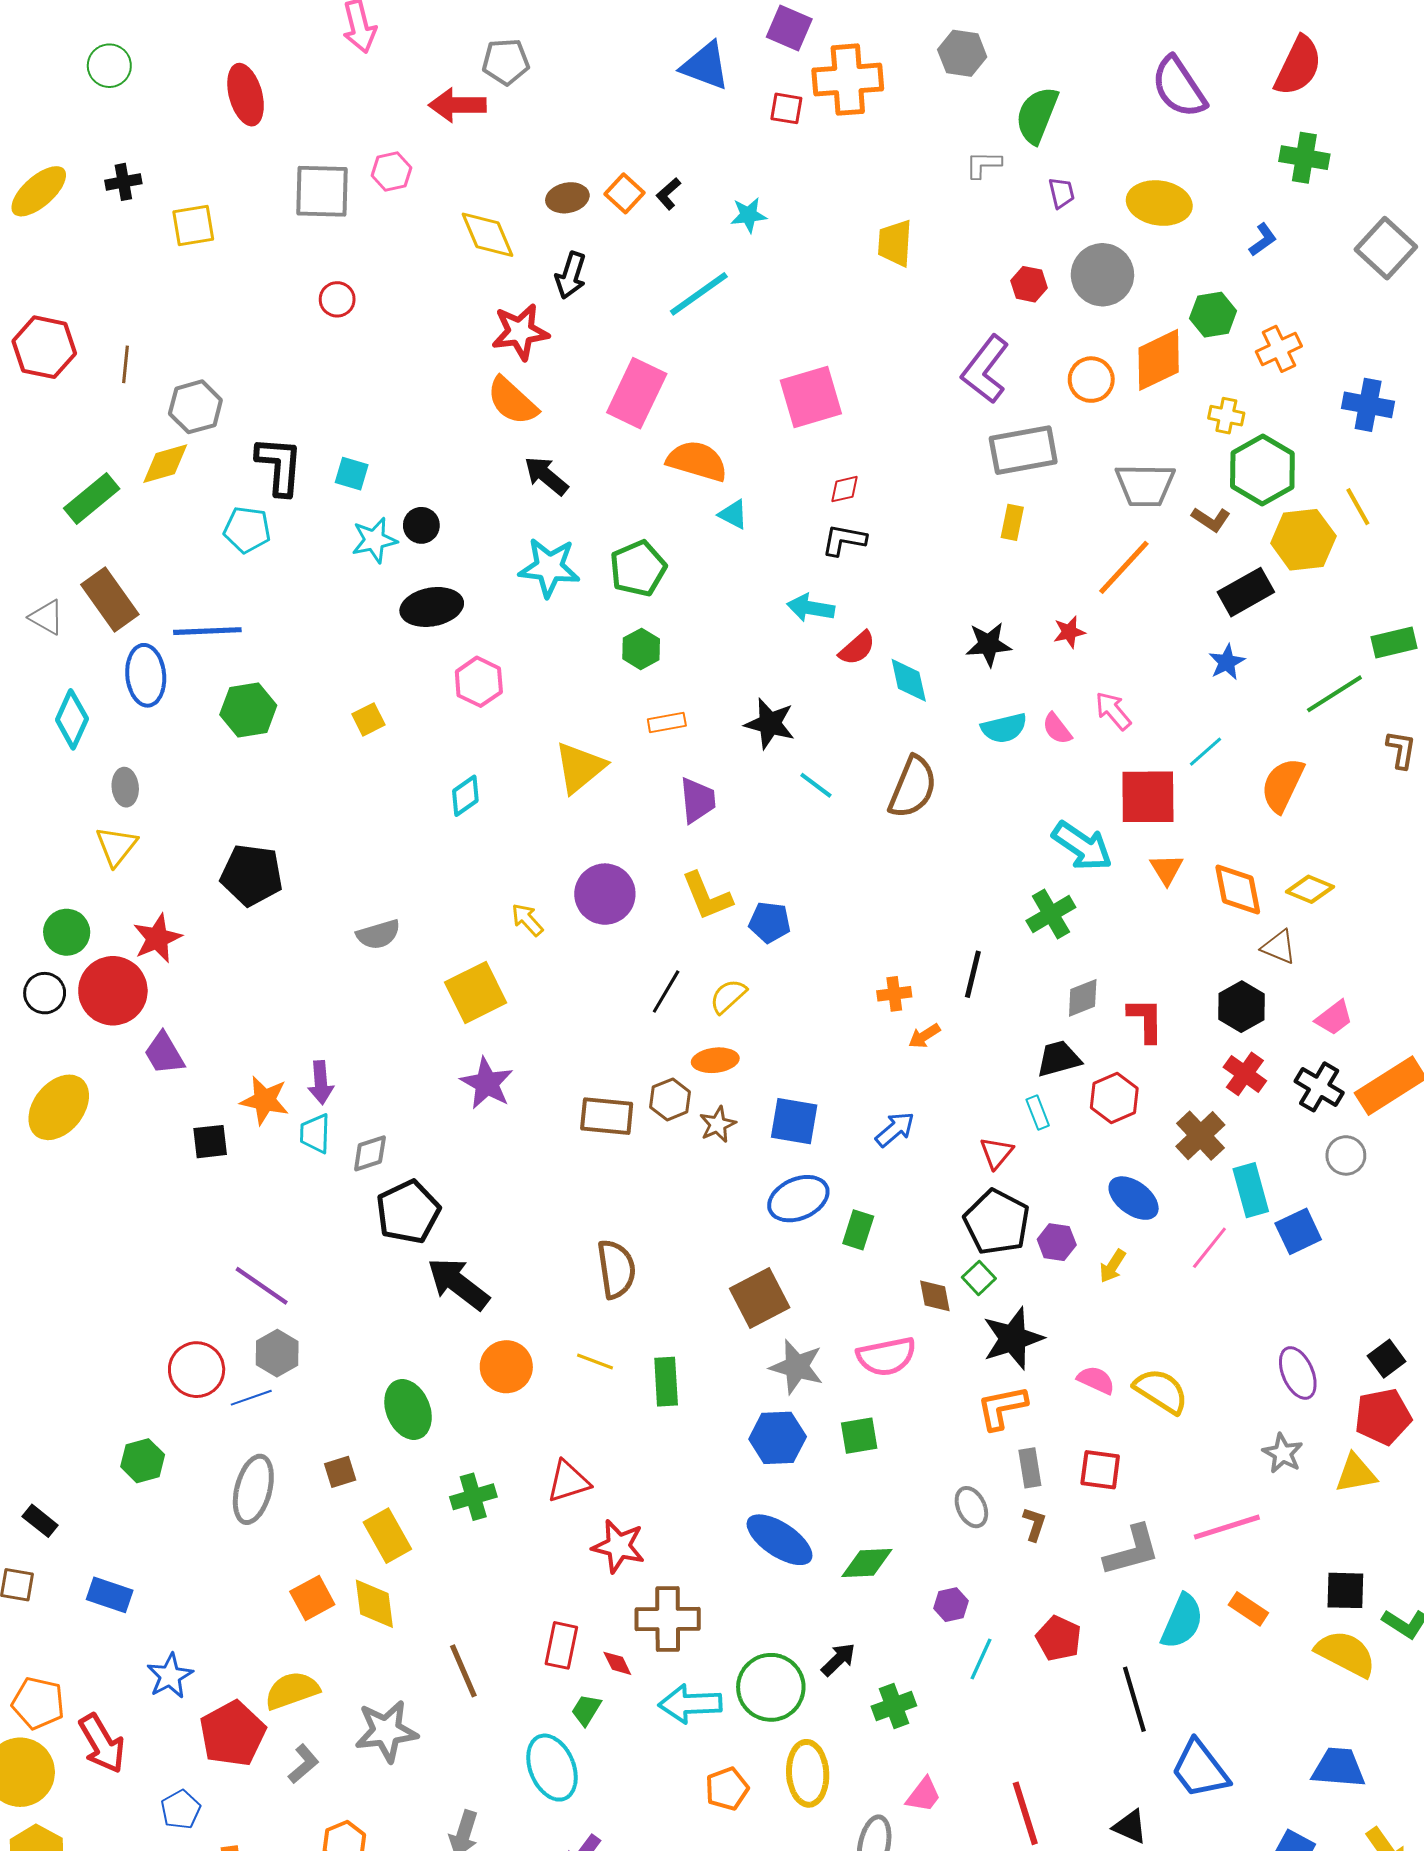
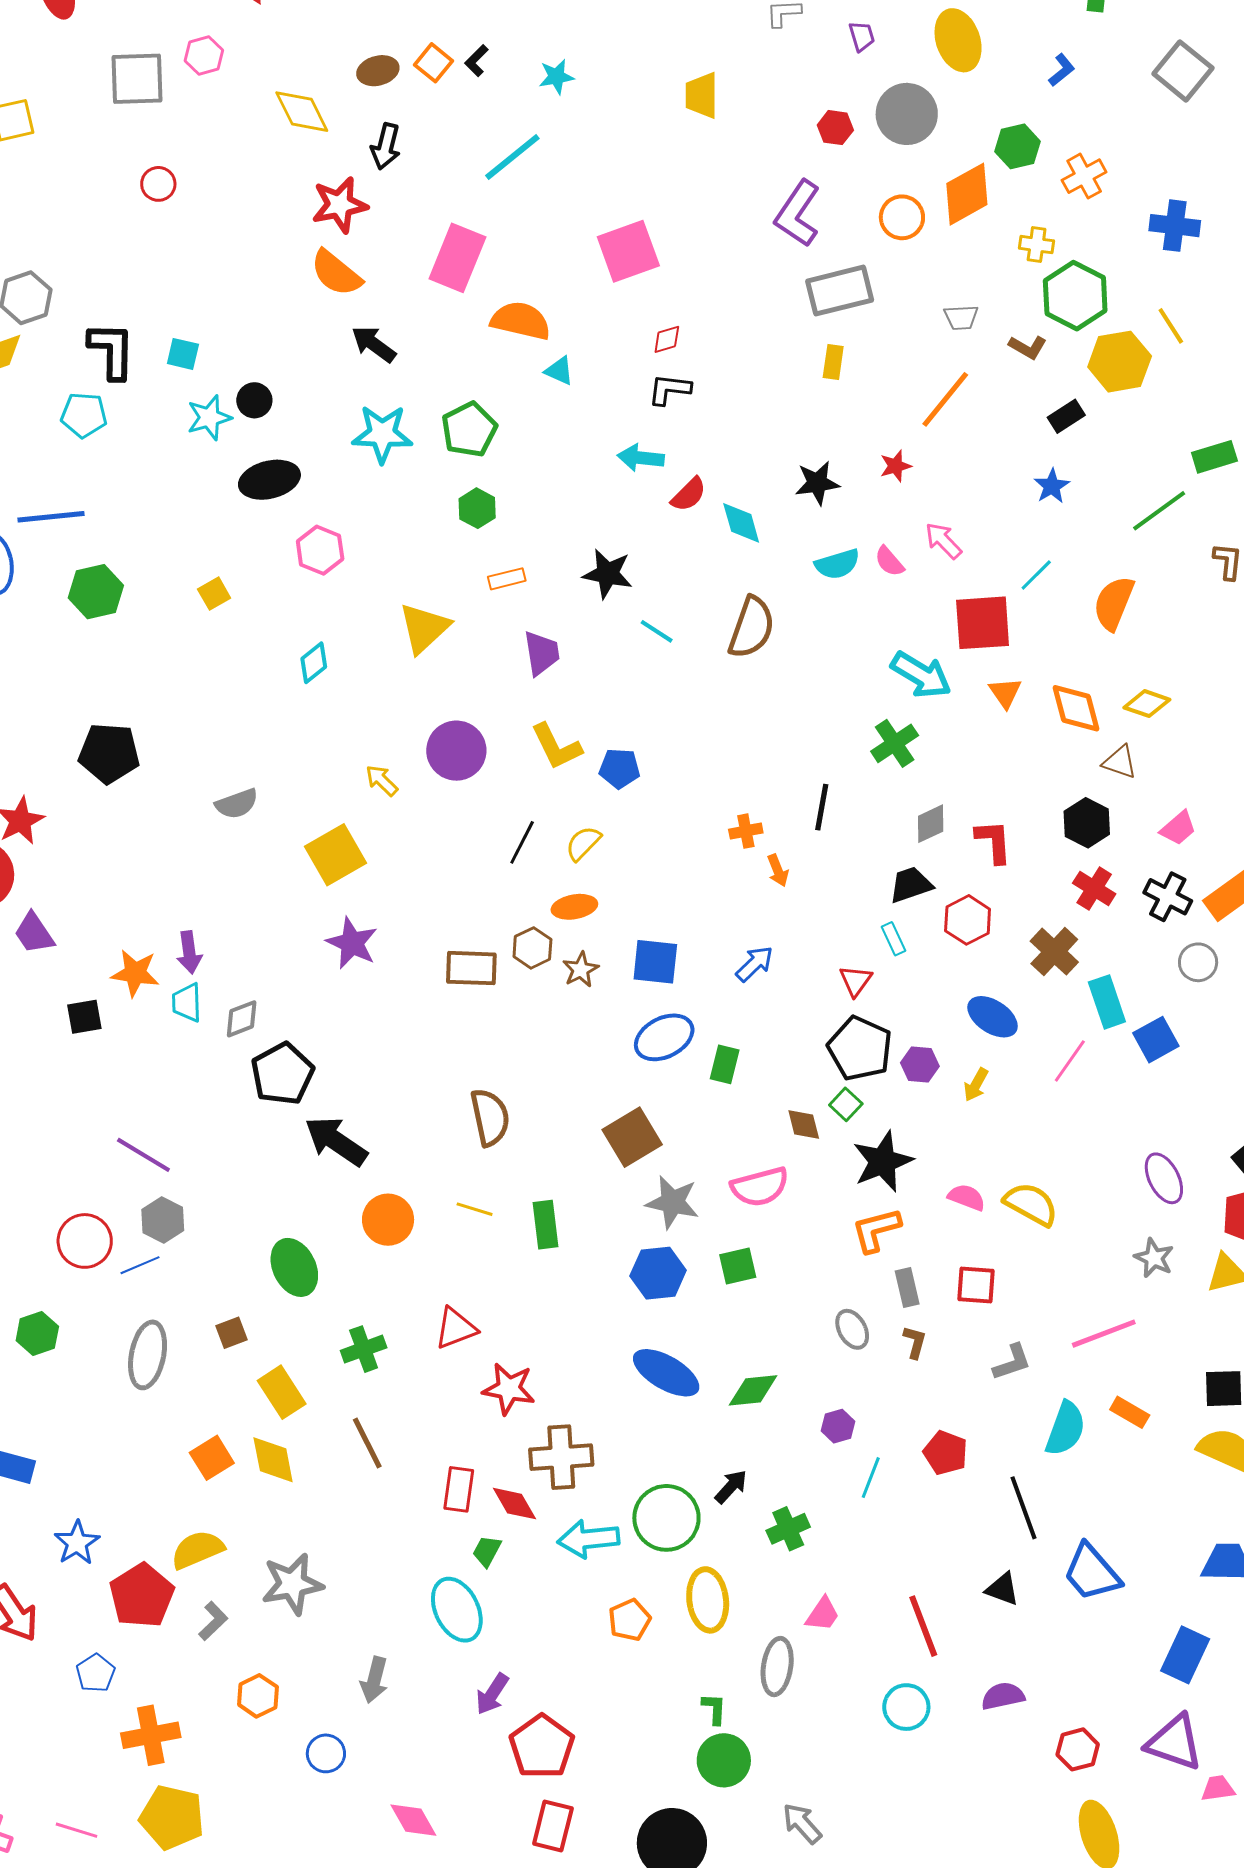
yellow ellipse: (1159, 203) -> (958, 40), turned 66
gray trapezoid: (1145, 485) -> (961, 317), size x0.6
black rectangle: (1246, 592) -> (1066, 416), size x0.7
orange arrow: (924, 1036) -> (778, 870), turned -76
gray L-shape: (1132, 1551) -> (1012, 1362), size x0.7
red diamond: (617, 1663) -> (515, 1504), size x1.5
brown line: (463, 1671) -> (367, 1443), moved
black triangle: (1130, 1827) -> (1002, 1589), moved

